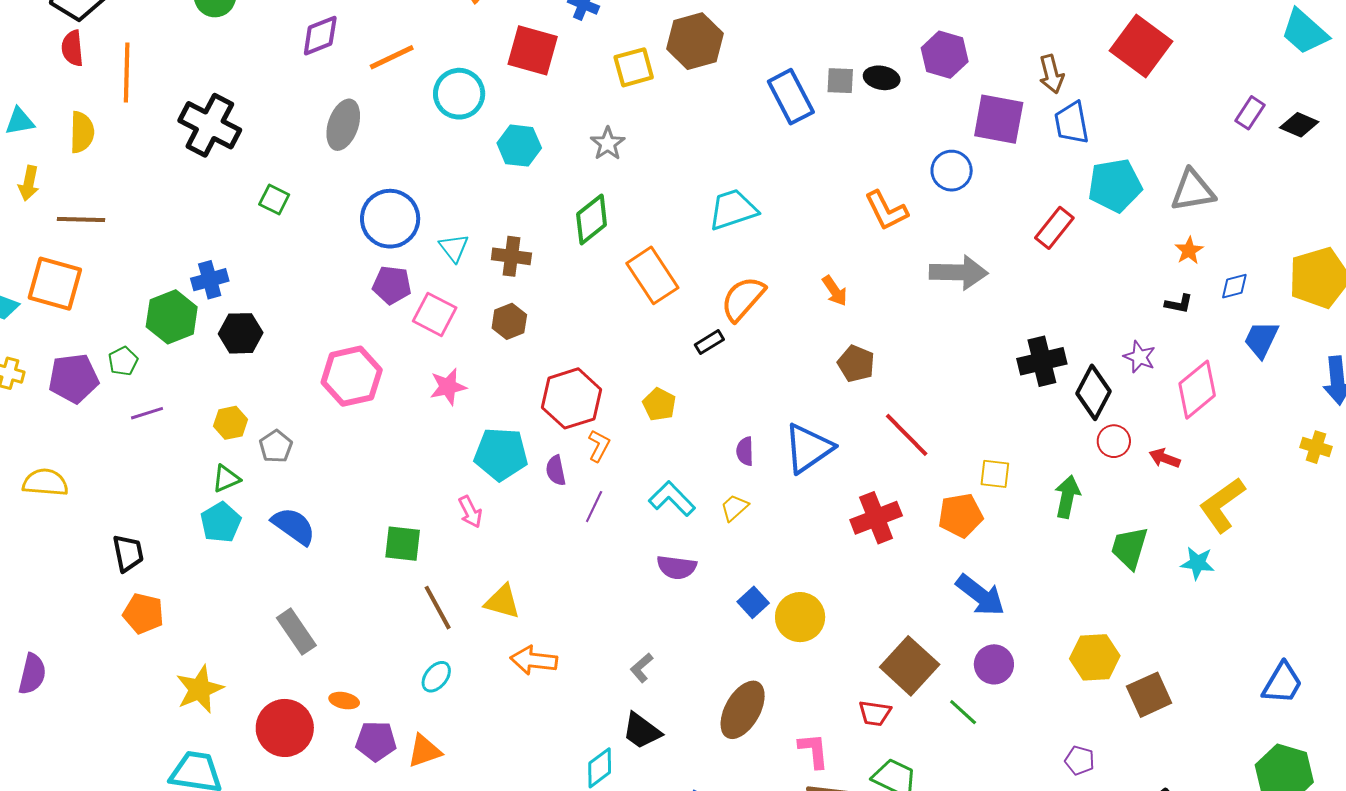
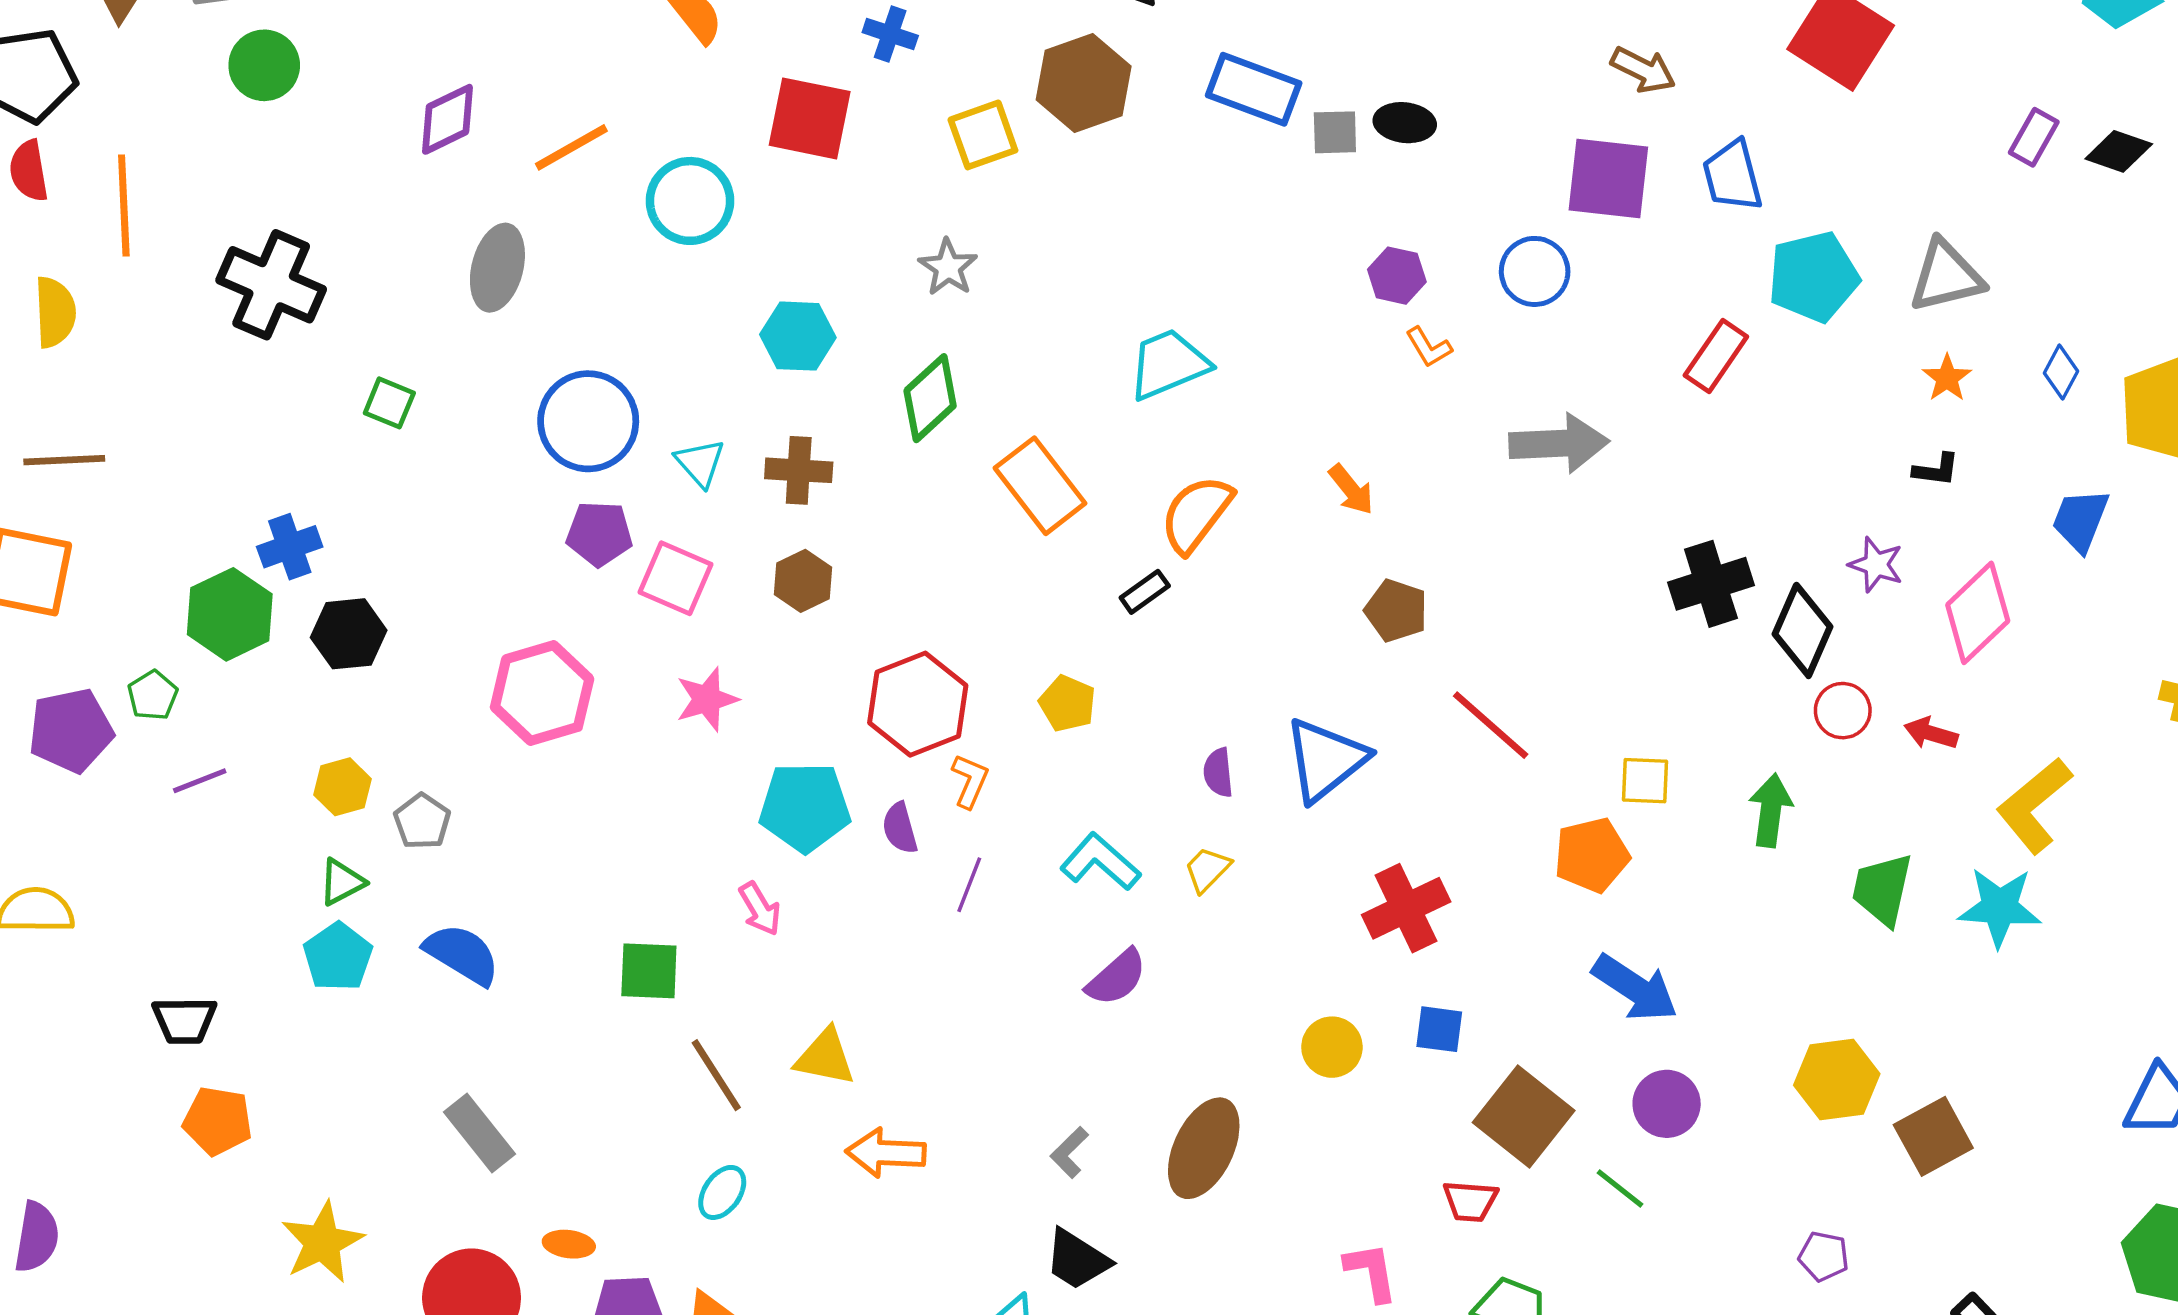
purple hexagon: (945, 55) -> (1397, 276), moved, size x0.7
brown arrow: (1051, 74) -> (1643, 70), moved, turned -45
blue rectangle: (791, 97) -> (1254, 89), moved, turned -38
cyan hexagon: (519, 146) -> (798, 336), moved
orange L-shape: (886, 211) -> (1429, 347), size x0.6
blue diamond: (1234, 286) -> (2061, 372), moved, turned -44
red cross: (876, 518) -> (1406, 908), moved
black trapezoid: (128, 553) -> (184, 1020), turned 105
cyan star: (1198, 563) -> (1999, 907), size x1.4
purple semicircle: (677, 567) -> (1117, 978), turned -45
blue square: (753, 602) -> (1439, 1029), moved, turned -36
yellow circle: (800, 617) -> (1332, 1047), size x0.7
brown ellipse: (743, 710) -> (1204, 1148), moved

